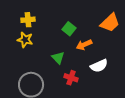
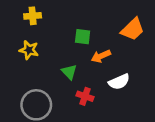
yellow cross: (28, 20) -> (33, 16), moved
green square: (69, 29) -> (83, 37), turned -32

